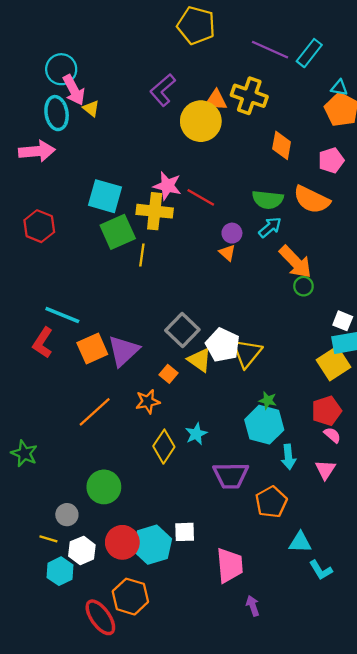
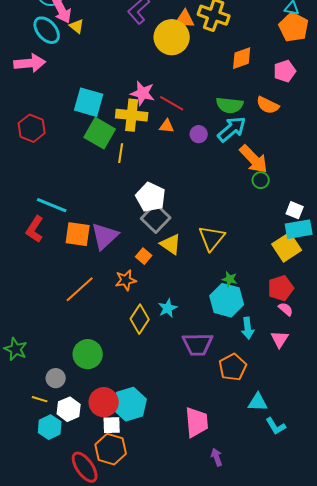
cyan ellipse: (57, 113) -> (47, 30), turned -32
orange diamond: (282, 145) -> (242, 58), turned 60
orange semicircle: (312, 200) -> (268, 105), size x0.7
cyan arrow: (270, 227) -> (232, 129), size x1.4
green square: (118, 232) -> (100, 133), turned -36
orange triangle: (227, 253) -> (167, 126), moved, turned -35
white pentagon: (223, 345) -> (151, 197), moved
orange square: (92, 348) -> (78, 234), turned 32
green star: (24, 453) -> (16, 349), moved
white square: (185, 532) -> (112, 425), moved

